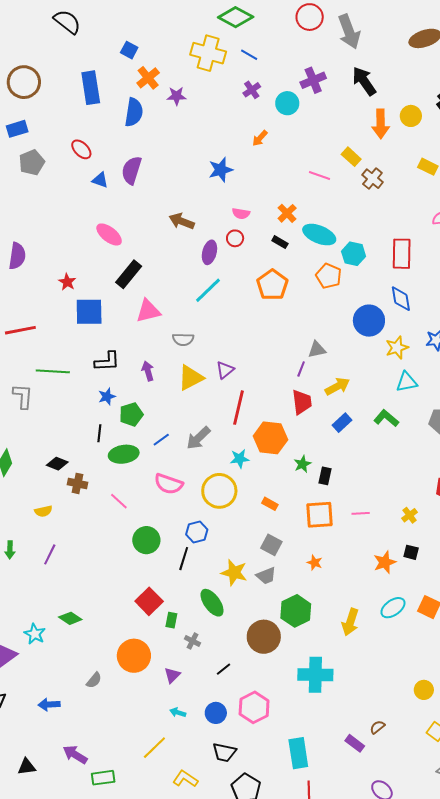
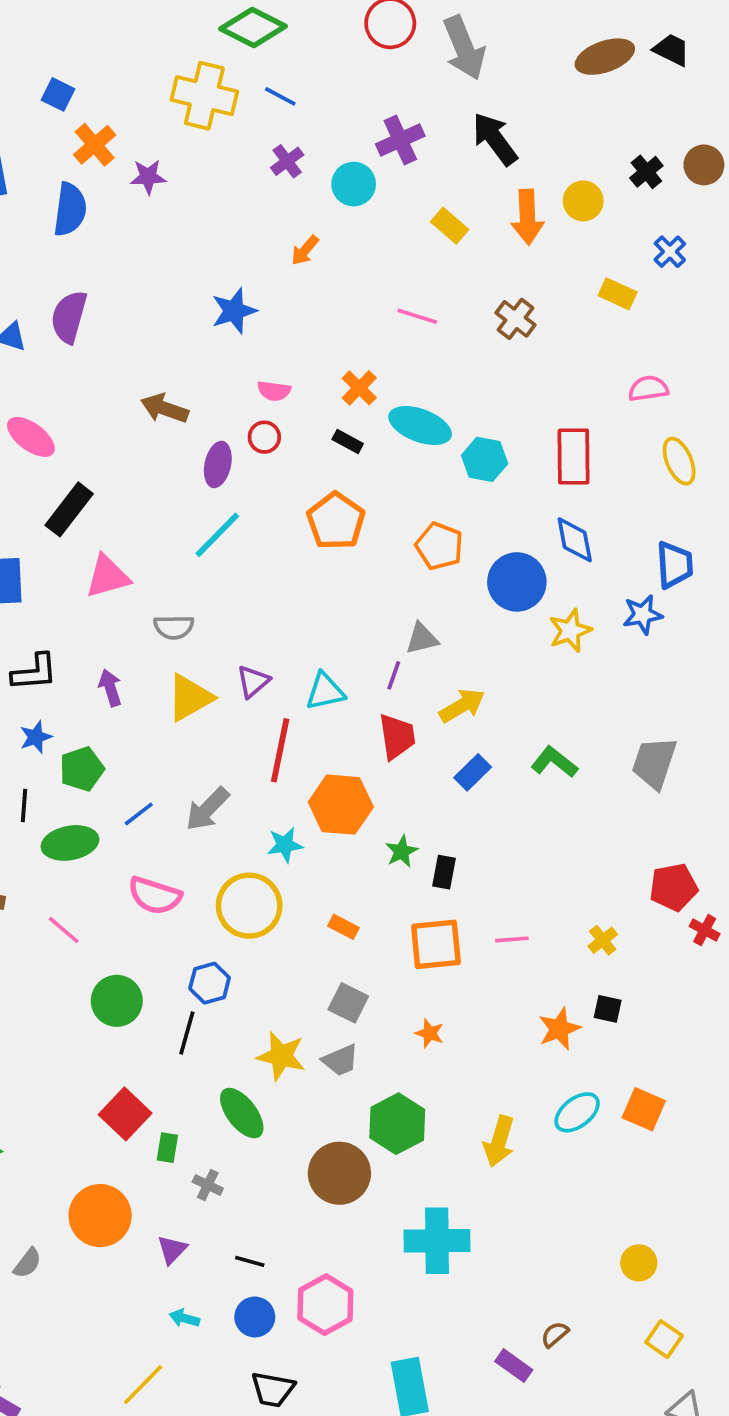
yellow rectangle: (351, 157) -> (450, 226), moved
orange pentagon: (329, 276) -> (439, 546), moved
cyan triangle: (407, 382) -> (325, 691), moved
black line: (223, 669) -> (250, 1261), moved, turned 56

